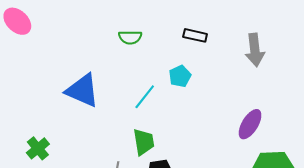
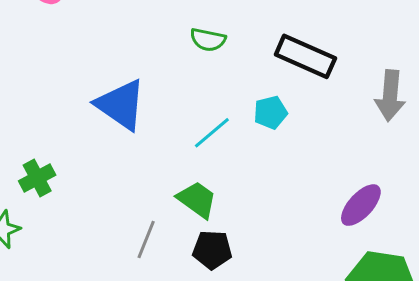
black rectangle: (195, 35) -> (305, 56), size x1.6
green trapezoid: (144, 142) -> (197, 200), turned -56

